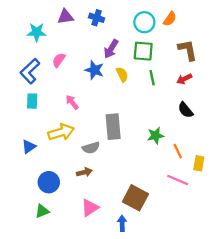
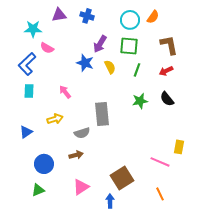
pink semicircle: (59, 60) -> (47, 48), moved, turned -96
green line: (152, 78) -> (137, 70), turned 32
yellow arrow: (61, 132) -> (55, 119), size x0.7
green star: (155, 136) -> (140, 101), moved
orange line: (178, 151) -> (160, 194), moved
brown square: (135, 198) -> (122, 178), turned 30

